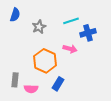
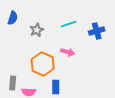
blue cross: (88, 33) -> (97, 31), moved
blue rectangle: (58, 84) -> (56, 87), turned -32

